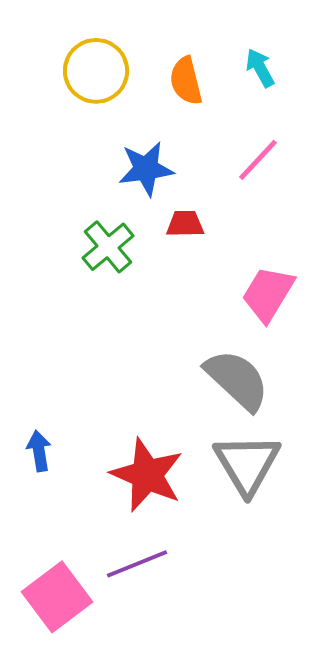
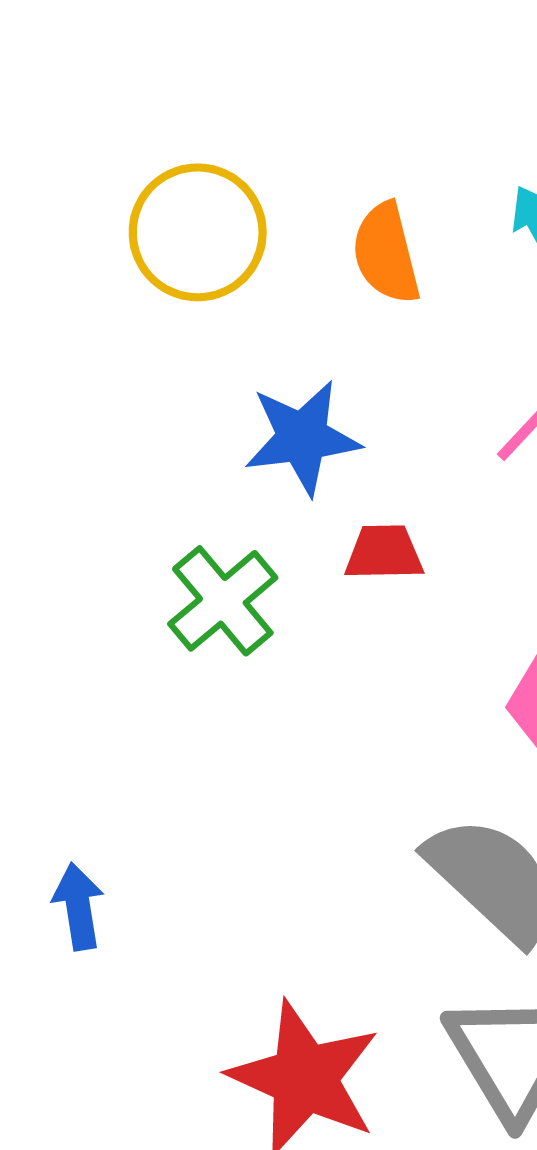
blue arrow: (39, 451) -> (78, 906), moved

